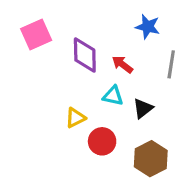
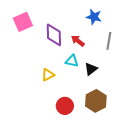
red circle: (102, 141) -> (65, 106), moved

